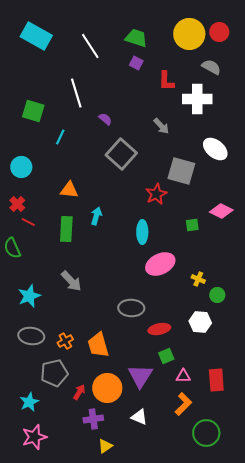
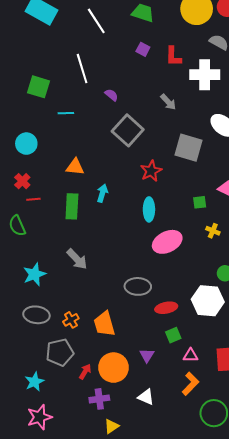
purple square: (136, 63) -> (143, 49), moved
cyan line: (60, 137) -> (66, 113), turned 63
red star: (156, 194) -> (151, 171), moved
red line: (28, 222) -> (33, 199), turned -32
yellow cross: (198, 279) -> (213, 231), moved
white hexagon: (200, 322) -> (208, 301), size x1.4
purple triangle: (140, 376) -> (147, 355), size x0.6

